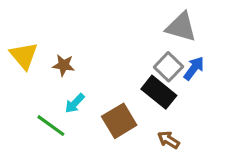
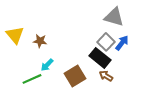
green line: (51, 126) -> (32, 79), turned -60
brown arrow: (168, 140) -> (106, 76), moved

